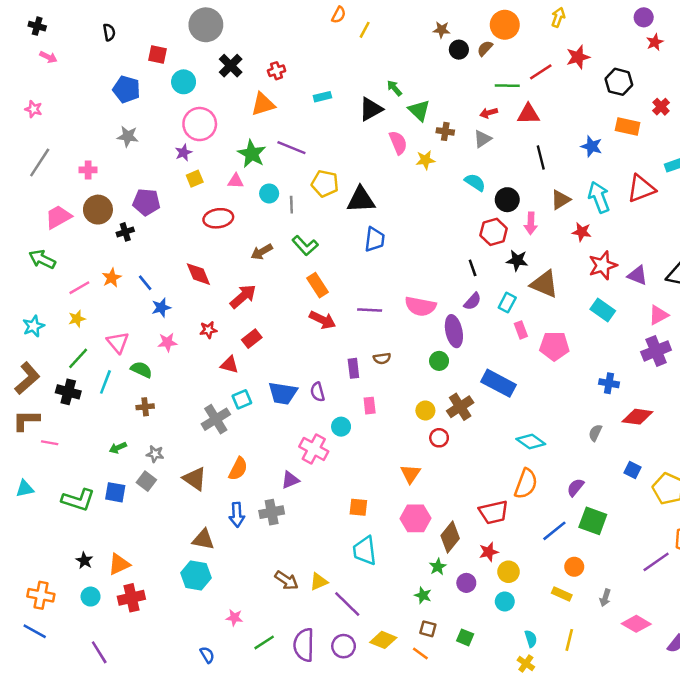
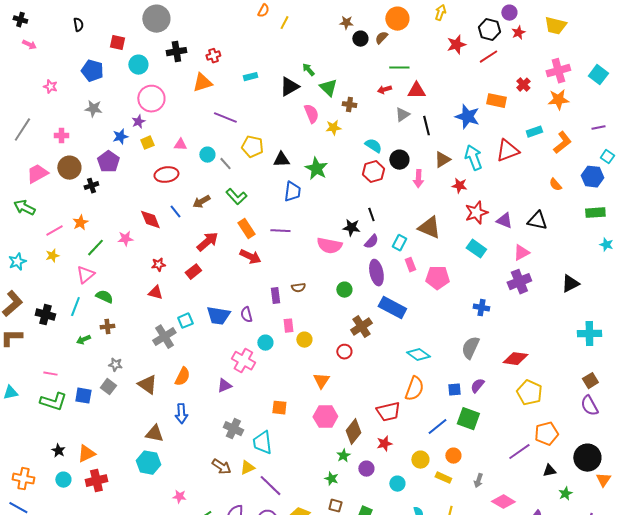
black cross: (231, 66) -> (176, 52), turned 36
red line: (541, 72) -> (488, 57), moved
black hexagon: (619, 82) -> (489, 30), moved
pink star: (33, 109) -> (50, 87), moved
gray triangle: (482, 139) -> (402, 115), moved
blue star: (592, 146) -> (467, 117), size x1.4
green star: (252, 154) -> (316, 169), moved
black triangle: (361, 200) -> (281, 160), size x0.7
purple pentagon: (146, 202) -> (108, 162), turned 30
gray line: (291, 205) -> (225, 164), turned -40
red hexagon: (494, 232) -> (373, 172), moved
black star: (517, 260) -> (351, 228), moved
blue line: (145, 283) -> (175, 212), moved
red arrow: (243, 296) -> (207, 242), moved
blue star: (161, 308) -> (120, 137), moved
purple line: (370, 310) -> (280, 231), moved
purple ellipse: (454, 331) -> (376, 273), moved
pink triangle: (118, 342) -> (85, 275), turned 30
pink star: (167, 342) -> (125, 239), moved
green line: (78, 358) -> (95, 248), moved
red triangle: (229, 365) -> (155, 293), moved
yellow circle: (425, 411) -> (304, 340), moved
red diamond: (637, 417) -> (515, 359), moved
gray semicircle: (595, 433) -> (470, 348), size x1.6
pink line: (50, 443) -> (50, 374), moved
green arrow: (118, 448) -> (83, 340), moved
blue square: (633, 470) -> (454, 390), moved, turned -32
purple semicircle: (575, 487) -> (477, 386), moved
gray cross: (272, 512) -> (233, 429), moved, turned 36
cyan trapezoid: (365, 551) -> (262, 443), moved
yellow circle: (508, 572) -> (420, 460), moved

